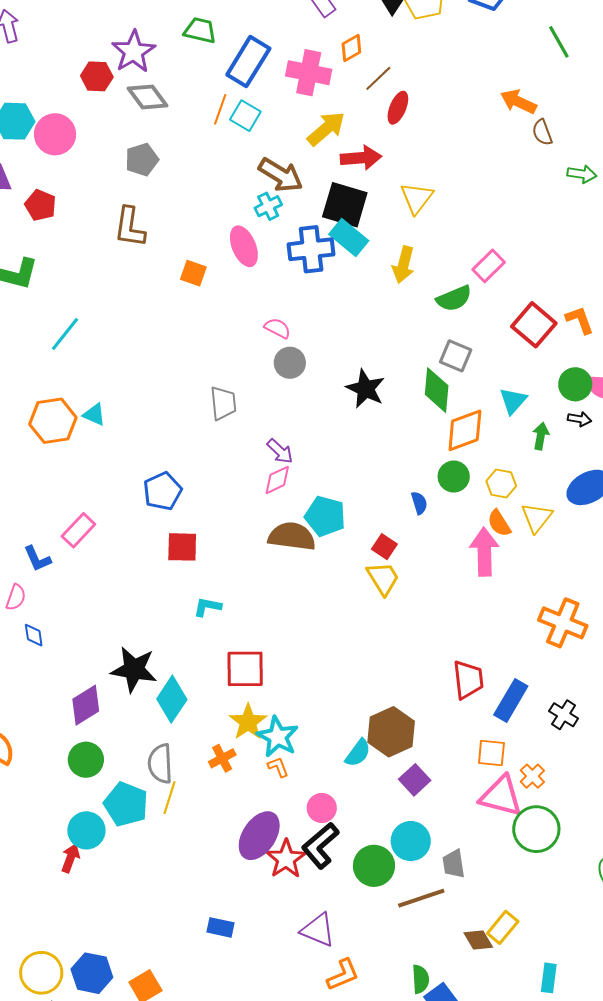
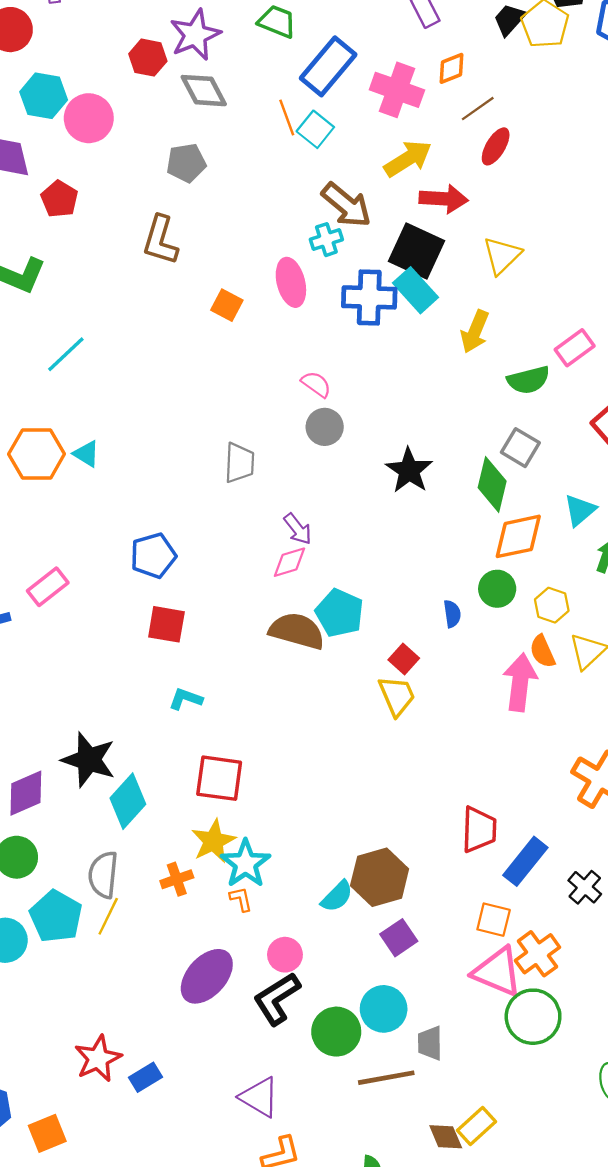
orange line: (220, 109) -> (287, 118), turned -48
orange cross: (532, 776) -> (538, 954), size x1.5
red star: (286, 859) -> (98, 1059), moved
blue rectangle: (220, 927) -> (145, 1077), turned -52

